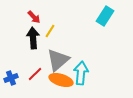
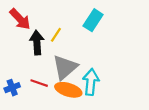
cyan rectangle: (105, 16) -> (93, 20), moved
red arrow: (34, 17) -> (20, 19), moved, size x1.5
red line: (35, 74) -> (39, 83), turned 63

